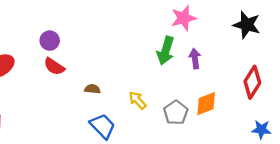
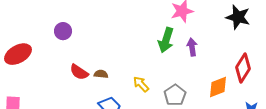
red semicircle: (54, 66) -> (79, 72), moved
orange diamond: (206, 104) -> (218, 87), moved

